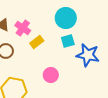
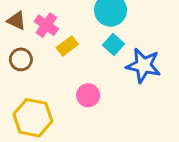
cyan square: (68, 41) -> (114, 45), turned -32

